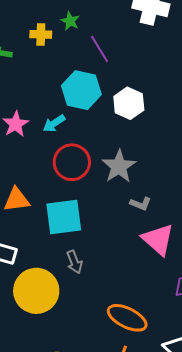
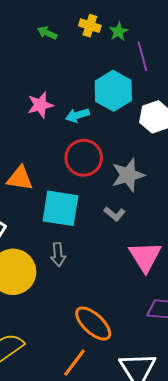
green star: (70, 21) -> (118, 32), moved
gray L-shape: (141, 204) -> (114, 214), moved

